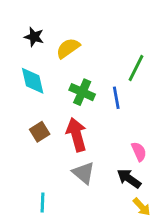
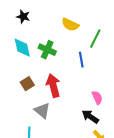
yellow semicircle: (68, 48) -> (70, 25), moved, turned -120
green cross: (82, 92) -> (47, 50), moved
gray triangle: (84, 173) -> (42, 111), moved

